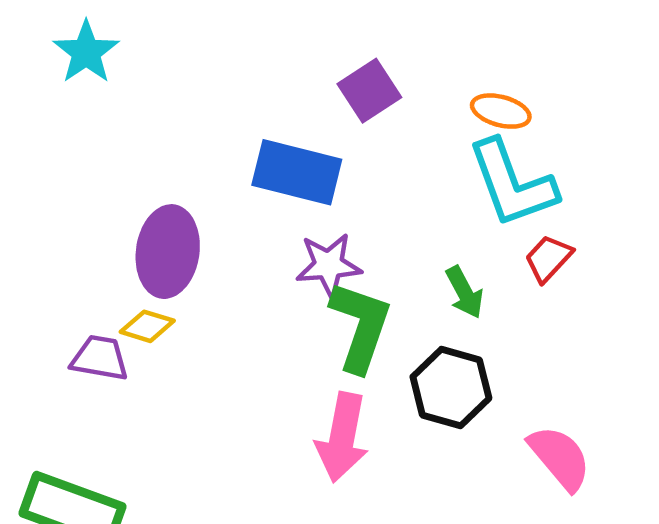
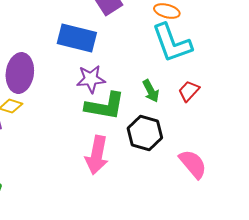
red trapezoid: (548, 258) -> (189, 91), moved
green L-shape: (360, 326) -> (105, 106), turned 81

